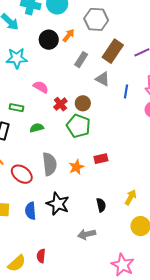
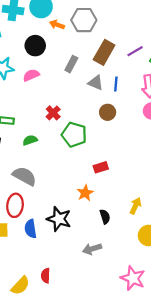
orange arrow: (69, 35) -> (57, 25), moved, turned -104
pink semicircle: (41, 87) -> (31, 75), moved, turned -49
blue line: (126, 91) -> (116, 84), moved
brown circle: (83, 103) -> (108, 112), moved
gray semicircle: (50, 164) -> (24, 176), moved, turned -50
orange star: (76, 167) -> (85, 193), moved
red ellipse: (22, 174) -> (15, 205), moved, turned 65

